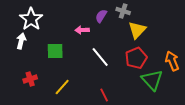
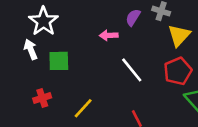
white arrow: (21, 41) -> (31, 49), turned -35
green square: (55, 51) -> (59, 61), moved

